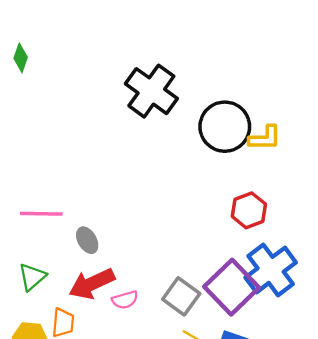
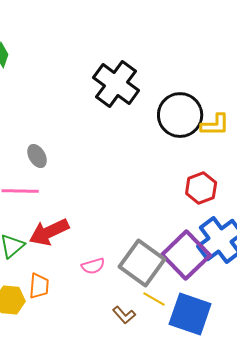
gray ellipse: (87, 240) -> (37, 156), moved
red arrow: (92, 284) -> (49, 232), moved
gray square: (181, 296) -> (142, 263), size x1.4

